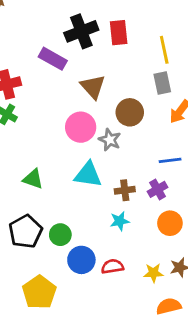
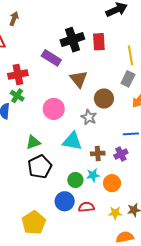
gray rectangle: (162, 83) -> (128, 79), turned 35
pink circle: (81, 127) -> (54, 109), moved
green triangle: (33, 179) -> (33, 142), turned -42
orange circle: (170, 223) -> (112, 183), moved
black pentagon: (26, 232) -> (40, 167), moved
green circle: (60, 235) -> (75, 180), moved

